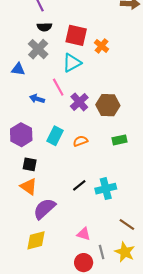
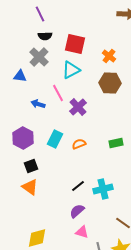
orange cross: (102, 46) -> (109, 56), moved
brown hexagon: (108, 105) -> (110, 83), moved
black square: (30, 164) -> (31, 166), turned -32
purple semicircle: (44, 209) -> (77, 211), moved, size x0.7

